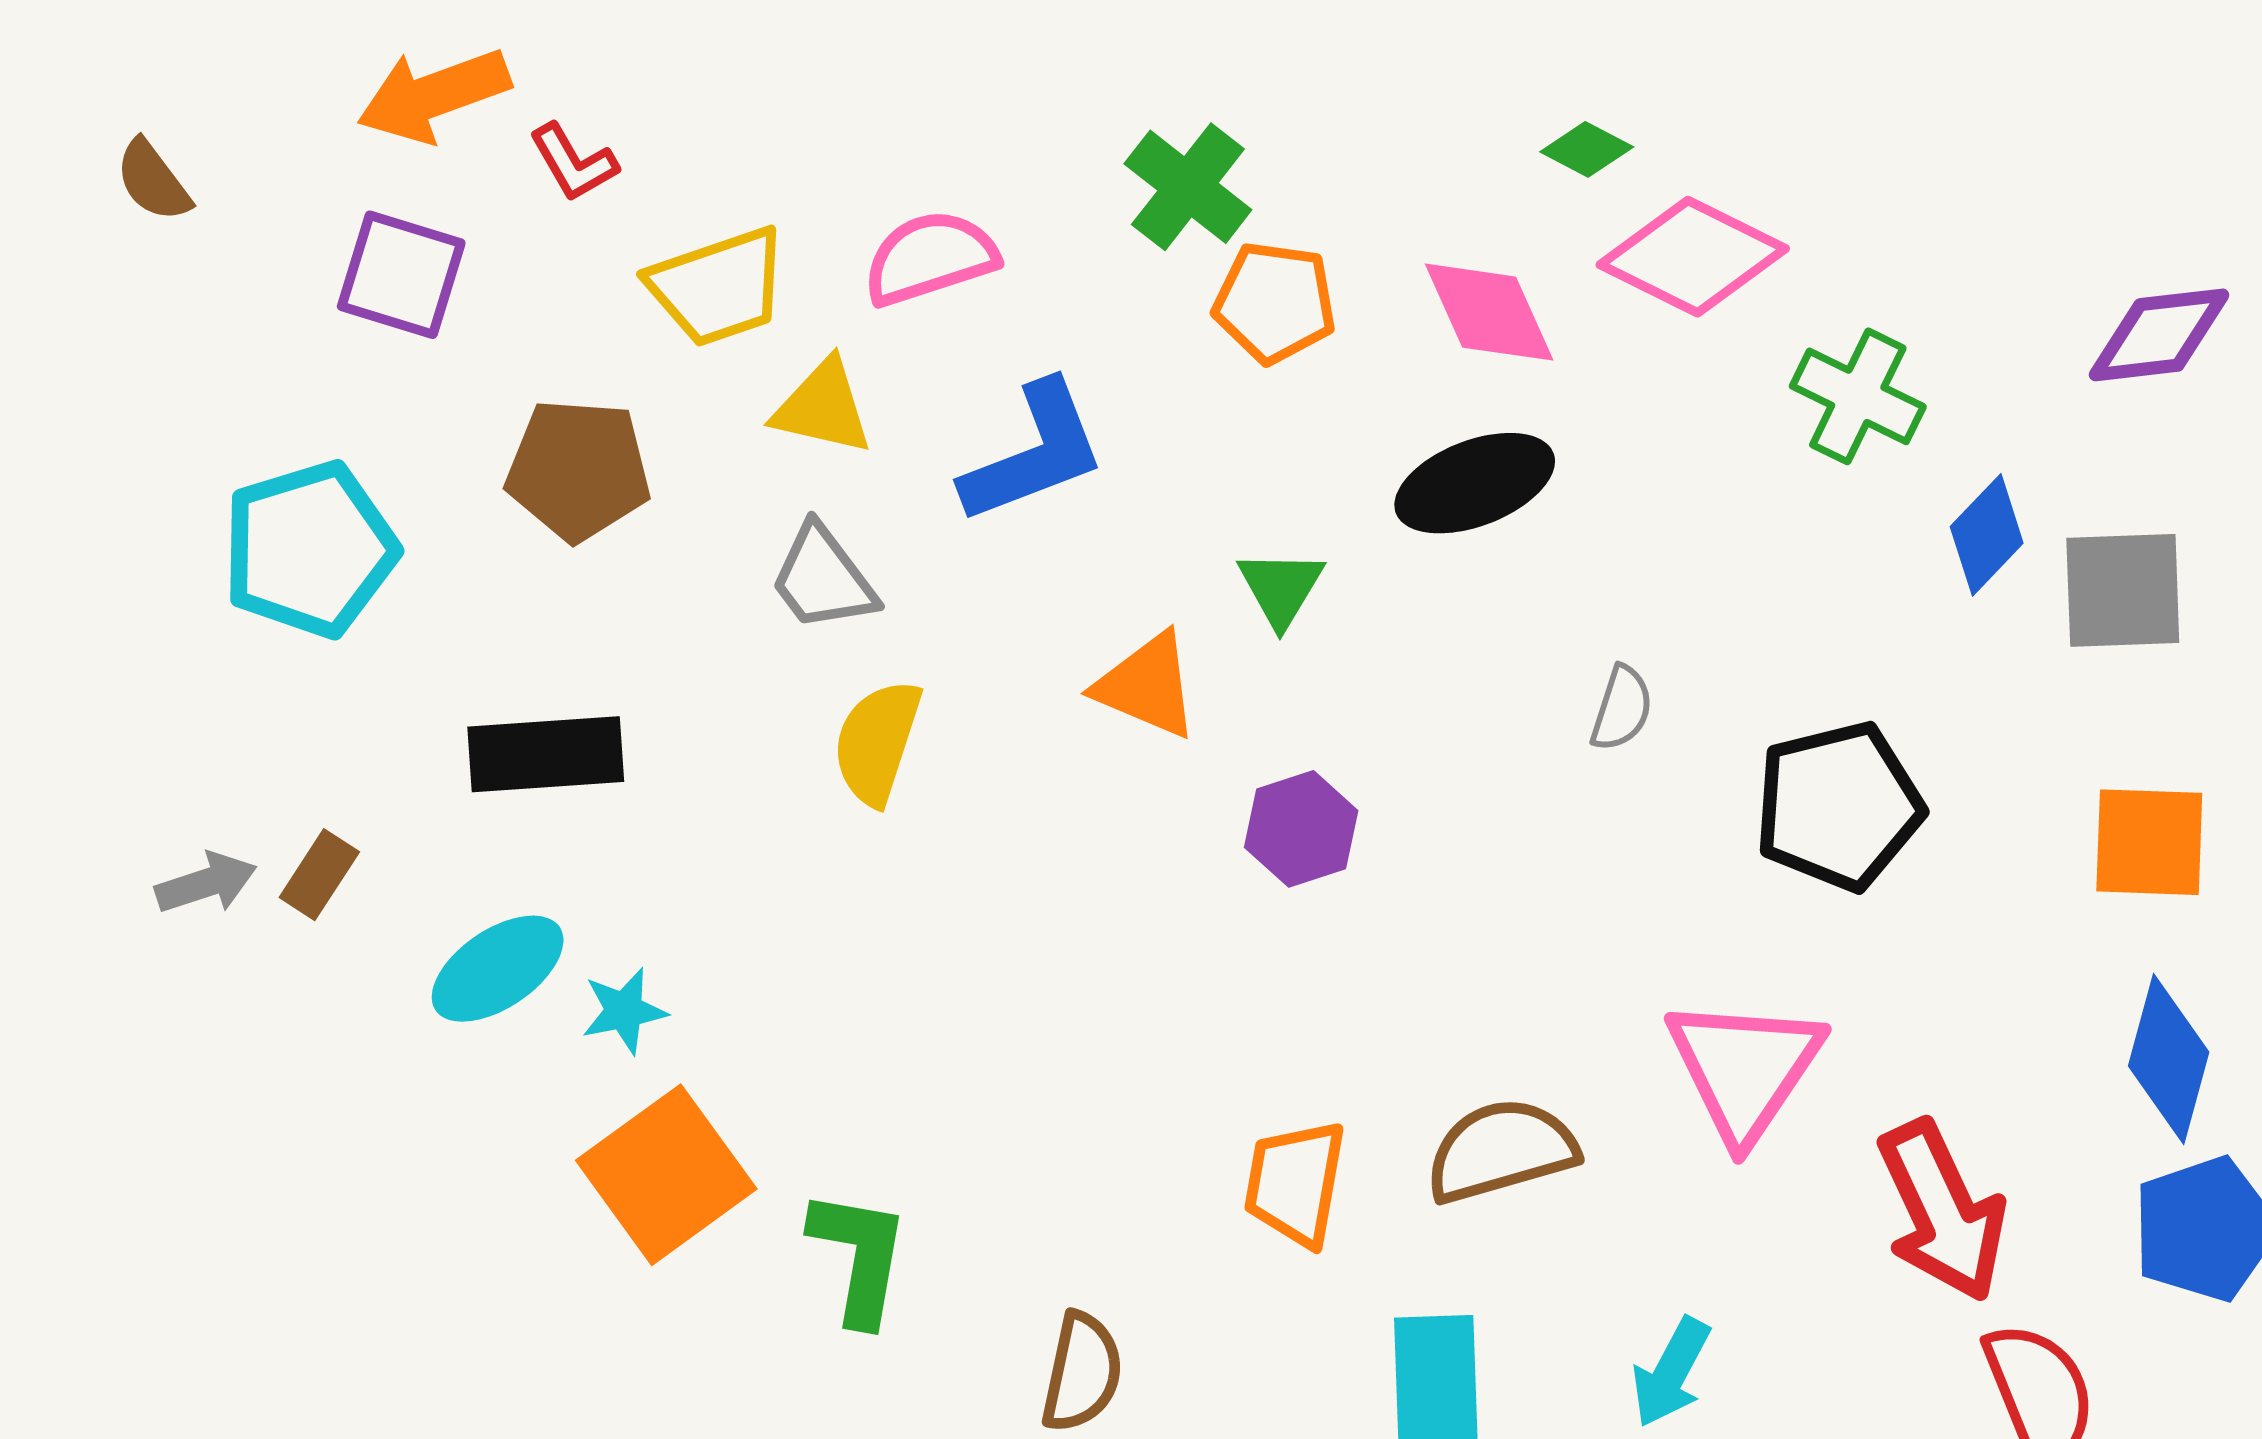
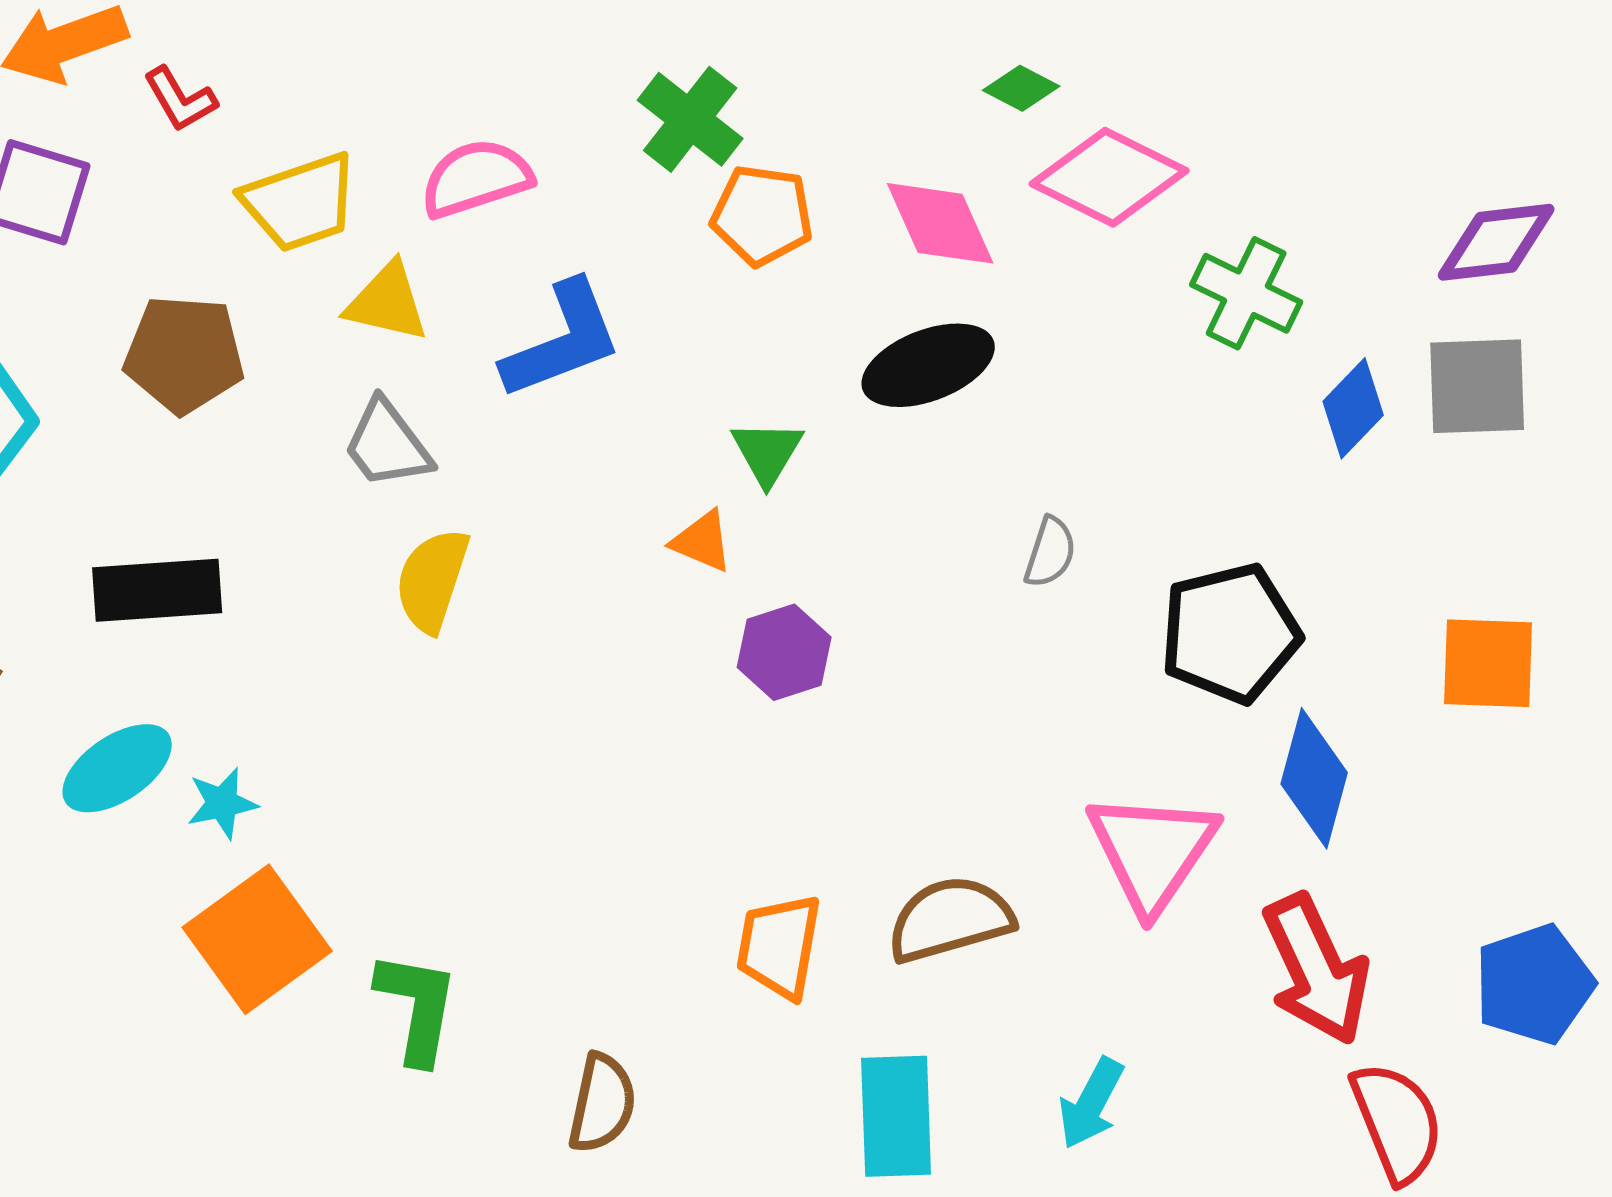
gray square: (2123, 590) -> (1477, 386), moved
orange triangle: (1147, 686) -> (702, 541), moved, size x0.7
blue diamond: (2169, 1059) -> (1314, 778), moved

